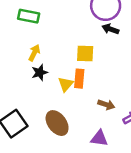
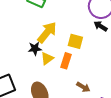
yellow arrow: (34, 53) -> (47, 32), moved, size x1.6
yellow triangle: (66, 84) -> (47, 58), moved

